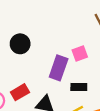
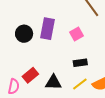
purple rectangle: (59, 68) -> (48, 29), moved

